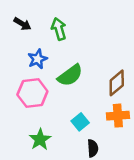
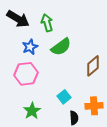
black arrow: (22, 24) -> (18, 19), size x1.6
green semicircle: (70, 75) -> (61, 47), moved
orange cross: (118, 116) -> (94, 106), moved

